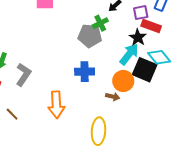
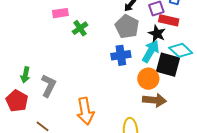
green cross: (100, 23) -> (80, 28), moved
gray pentagon: (90, 36) -> (127, 27), moved, turned 30
blue cross: (85, 72) -> (121, 55), moved
brown arrow: (113, 97) -> (154, 100), moved, size x1.6

